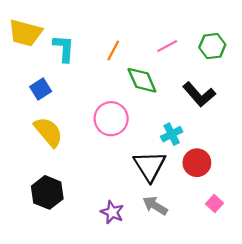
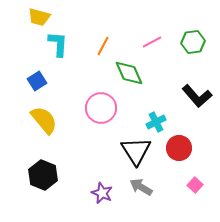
yellow trapezoid: (25, 33) -> (39, 17), moved, size x0.7
black L-shape: (199, 94) -> (197, 96), moved

